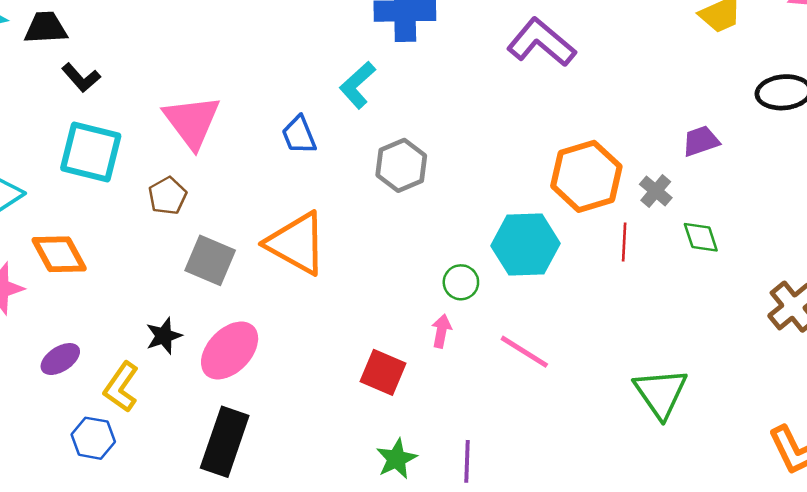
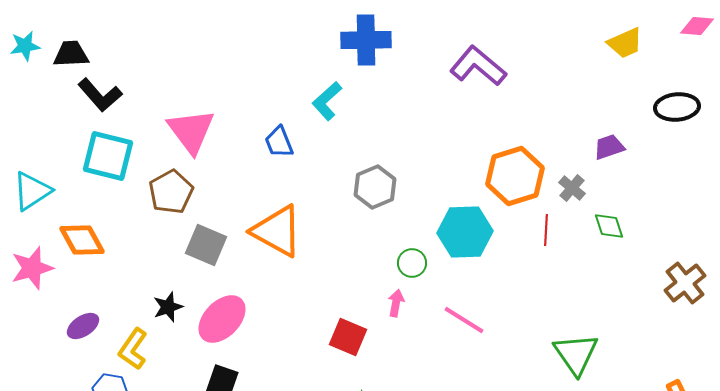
black L-shape: (81, 78) -> (100, 95), size x1.4
gray hexagon: (401, 165) -> (375, 187), moved
brown pentagon: (167, 196) -> (171, 192), size x1.4

